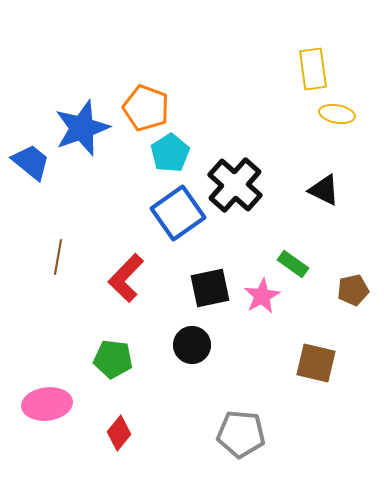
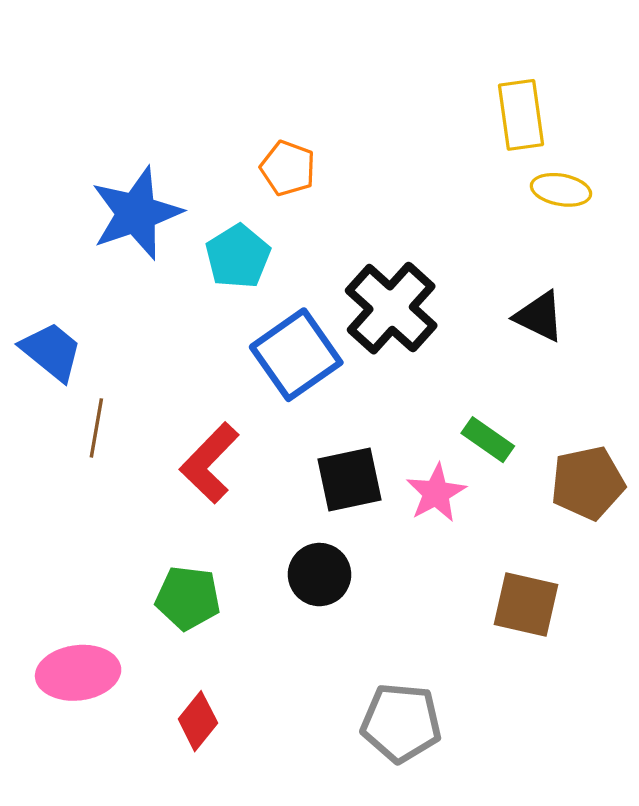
orange pentagon: (146, 108) -> (288, 168), moved, size x0.7
cyan pentagon: (170, 153) -> (238, 256), moved
blue trapezoid: (31, 162) -> (51, 351), moved
brown pentagon: (353, 290) -> (588, 483), size x1.4

